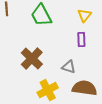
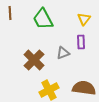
gray triangle: (69, 67) -> (63, 53), moved, turned -40

